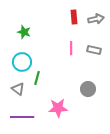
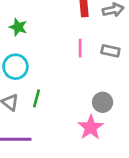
green line: (37, 78) -> (37, 98), moved
pink star: (58, 108) -> (91, 127), moved, turned -30

